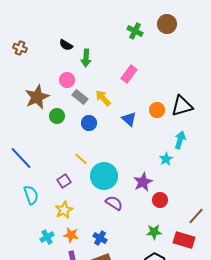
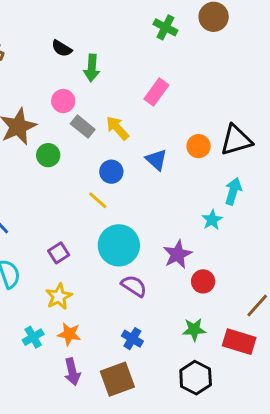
blue circle: (89, 123) -> (111, 172), moved
yellow line: (81, 159) -> (98, 200), moved
blue cross: (100, 238) -> (132, 339), moved

